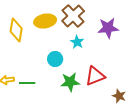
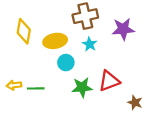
brown cross: (73, 16) -> (85, 16), turned 30
yellow ellipse: (45, 21) -> (55, 41), moved

